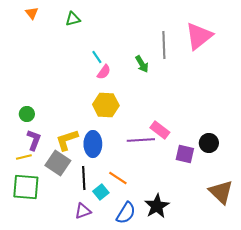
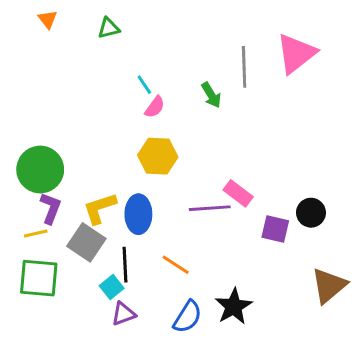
green circle: (27, 114) -> (40, 170), size x2.0
cyan square: (101, 192) -> (112, 287), moved
brown triangle: (221, 192) -> (329, 286), turned 36

